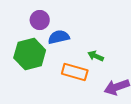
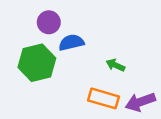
orange rectangle: (75, 72) -> (103, 98), moved

